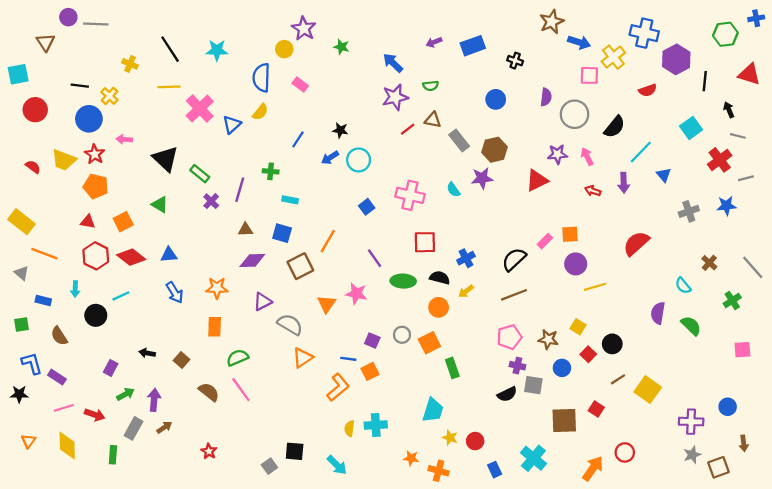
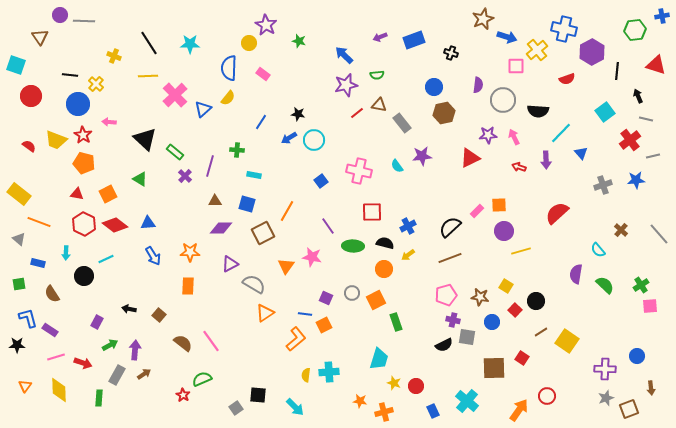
cyan square: (18, 74) -> (16, 65), turned 30
black semicircle: (615, 127) -> (538, 111), turned 55
brown hexagon: (495, 150) -> (444, 113), moved
green cross: (732, 300) -> (641, 285), moved
green semicircle: (237, 358) -> (202, 379), moved
orange cross: (439, 471) -> (384, 412), turned -30

